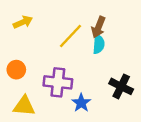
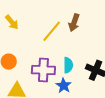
yellow arrow: (23, 22) -> (12, 22), turned 77
cyan semicircle: (99, 44) -> (68, 65), moved

